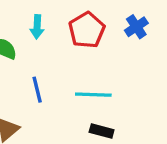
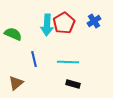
cyan arrow: (37, 27) -> (47, 25), moved, size x1.5

